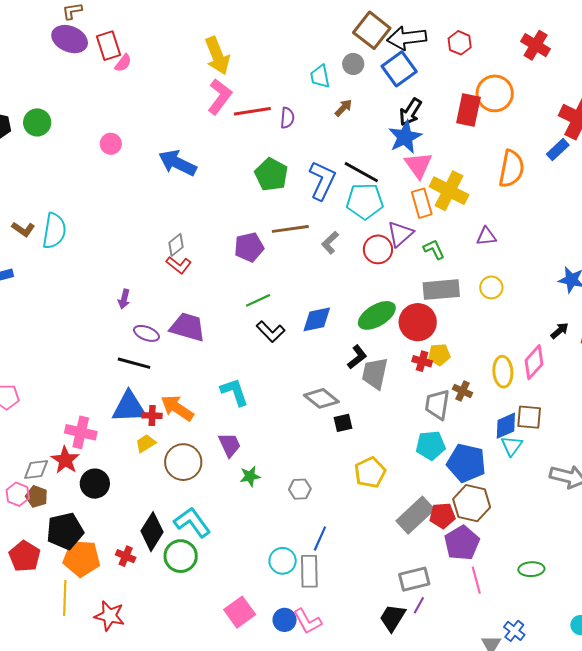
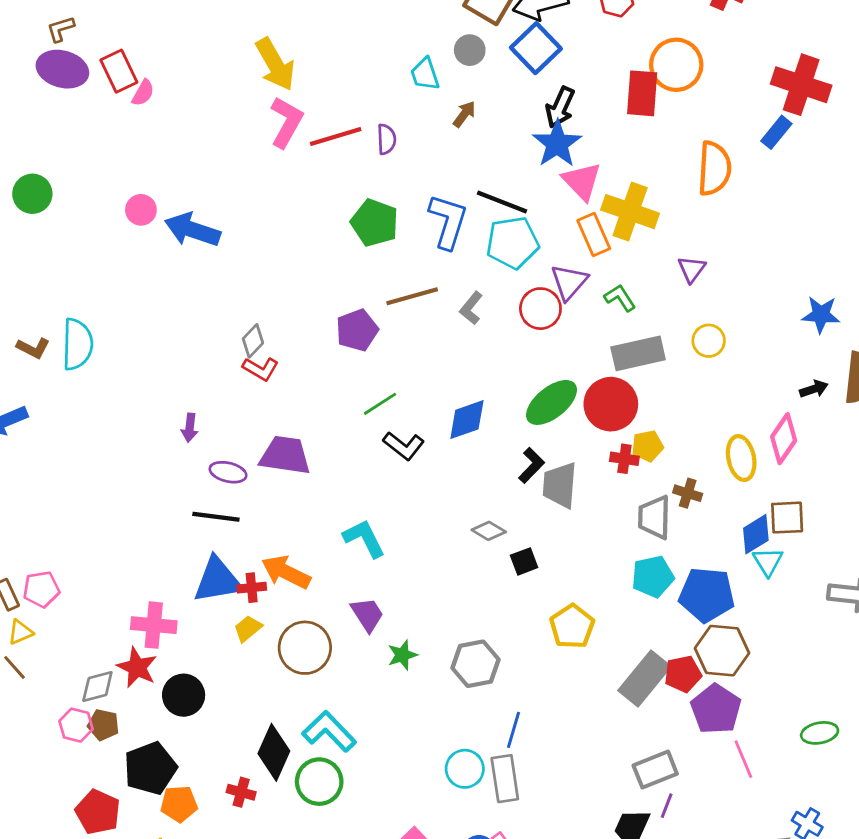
blue arrow: (177, 163) -> (192, 230), moved
purple triangle: (486, 236) -> (692, 269), turned -40
black arrow: (560, 331) -> (814, 389), turned 30
gray diamond: (321, 398) -> (489, 531), size x0.7
gray hexagon: (300, 489) -> (475, 664), size x1.5
orange pentagon: (82, 558) -> (179, 804), size x0.7

